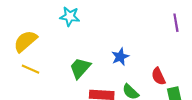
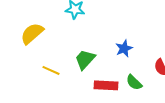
yellow line: (30, 69) -> (51, 70), moved

